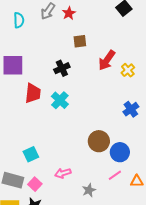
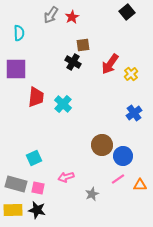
cyan semicircle: (19, 20) -> (19, 33), moved
black cross: (62, 68) -> (73, 62), moved, turned -35
pink square: (35, 184) -> (38, 188), turned -32

